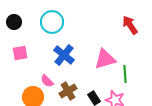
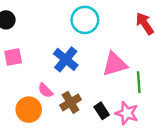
cyan circle: (52, 22) -> (85, 20), moved

